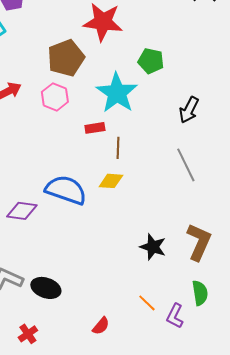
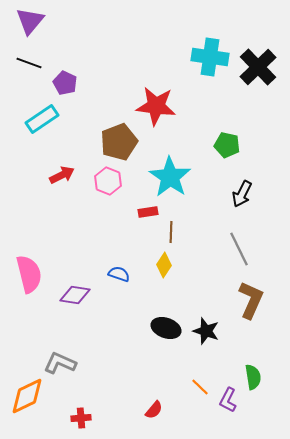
green pentagon: (151, 61) -> (227, 145), moved
yellow diamond: (111, 181) -> (164, 265), turned -60
blue semicircle: (66, 190) -> (119, 274), size x0.5
brown L-shape: (199, 242) -> (251, 300), moved
black ellipse: (46, 288) -> (166, 328), moved
red cross: (28, 334) -> (81, 418), turned 30

